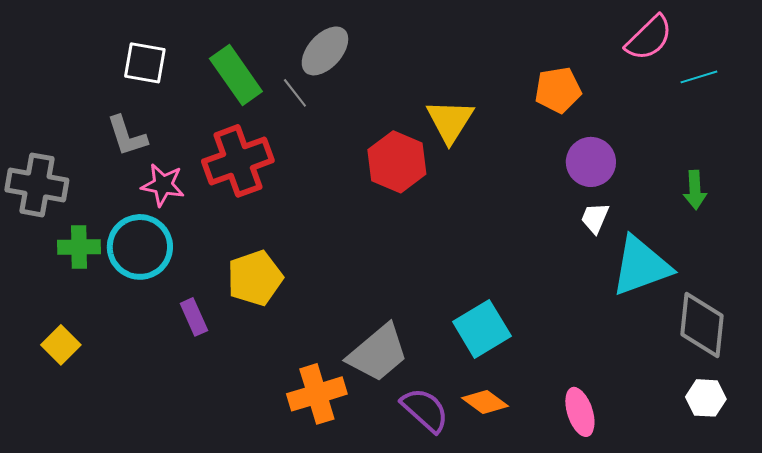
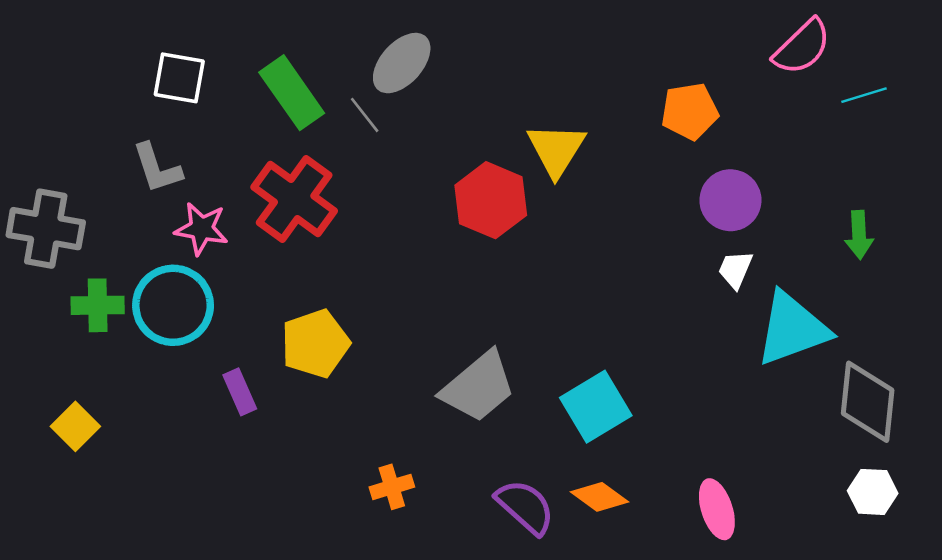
red cross: (238, 161) -> (294, 199), turned -34
gray trapezoid: (378, 353) -> (478, 387), moved
orange cross: (317, 394) -> (392, 487), size x0.6

